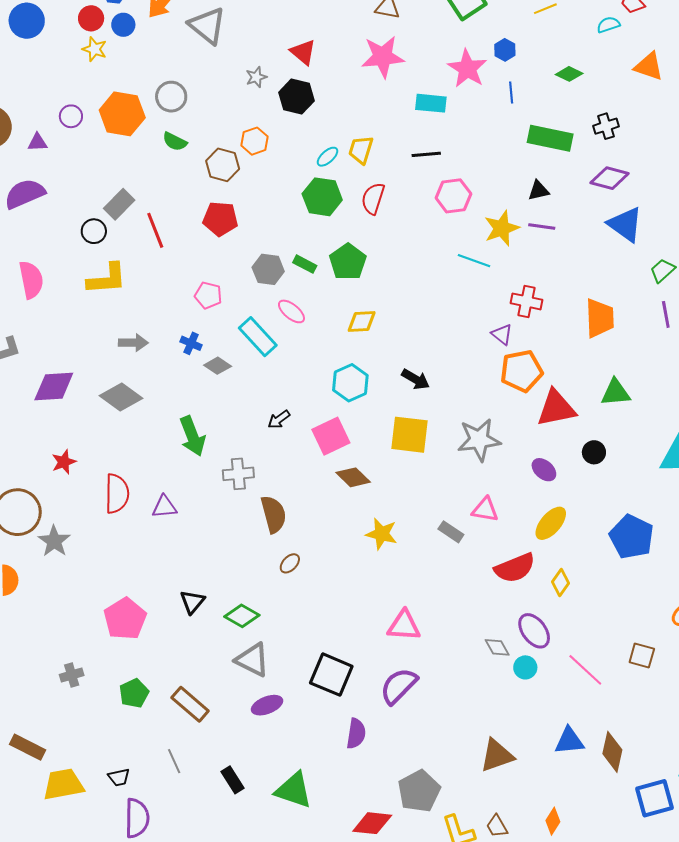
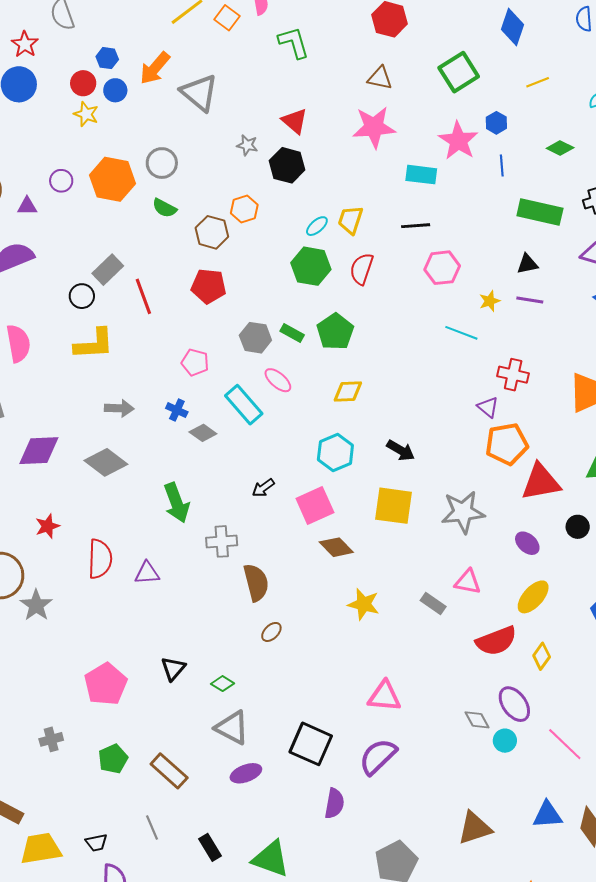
gray star: (256, 77) -> (247, 145), turned 30
yellow star: (502, 228) -> (490, 301), size x0.6
green diamond: (242, 616) -> (222, 684), size x0.7

